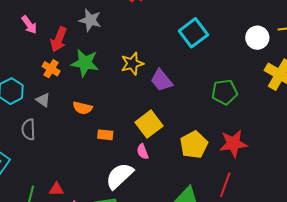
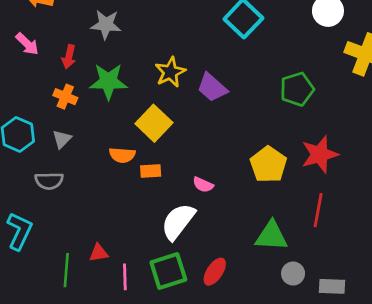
red arrow: (59, 39) -> (69, 57), size x0.7
gray triangle: (43, 100) -> (62, 139), turned 49
orange semicircle: (82, 108) -> (122, 155), moved
yellow square: (149, 124) -> (154, 123), moved
gray semicircle: (28, 129) -> (49, 181), turned -80
pink semicircle: (143, 152) -> (203, 185), turned -35

